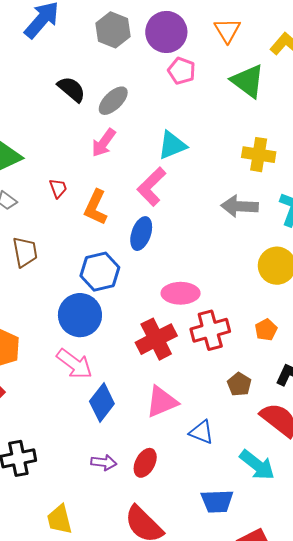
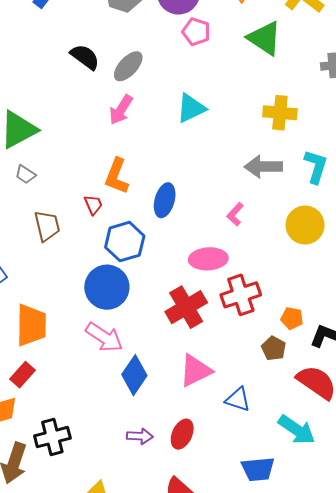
pink L-shape: (152, 187) -> (235, 214), moved, size x0.6
red trapezoid: (58, 188) -> (93, 205), moved
orange pentagon: (266, 330) -> (292, 318), moved, turned -30

